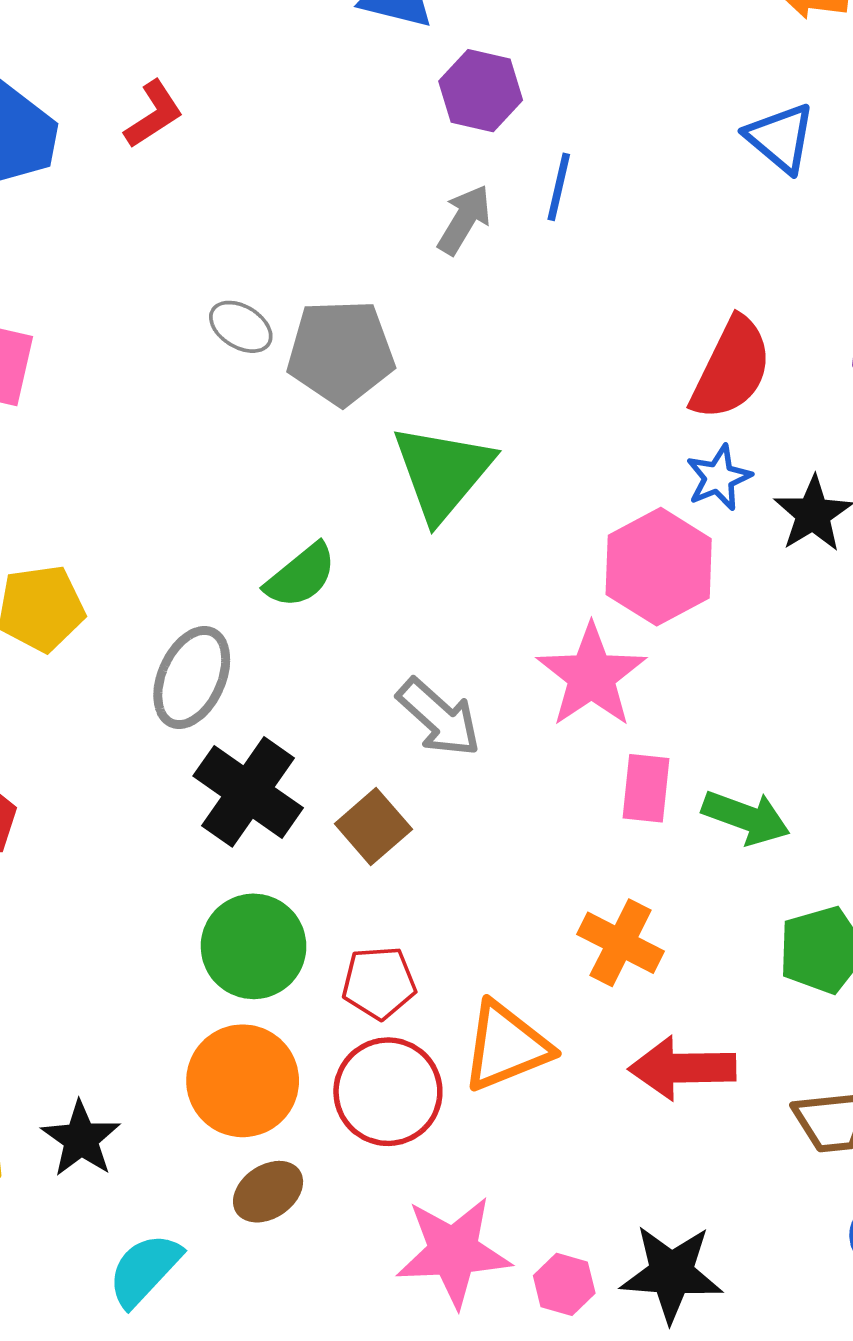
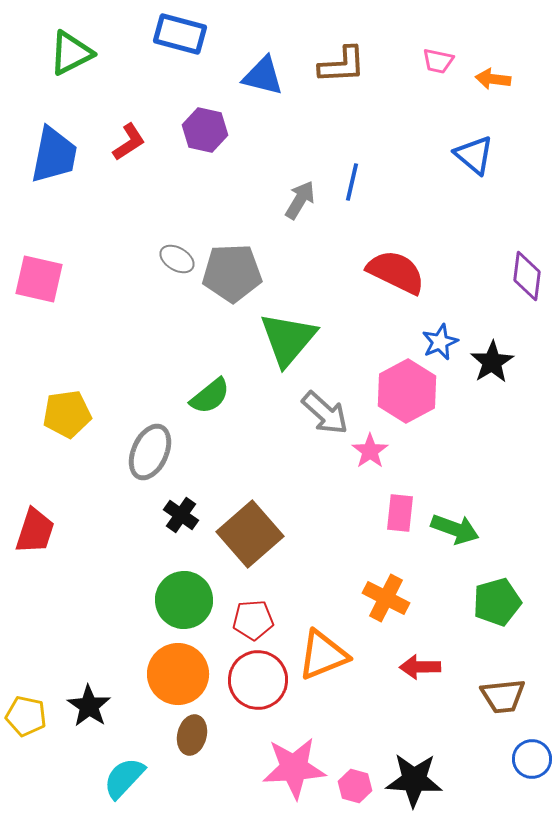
purple hexagon: (481, 91) -> (205, 130), moved
red semicircle: (731, 369) -> (396, 272), moved, turned -90
pink star: (591, 676) -> (370, 451), size x0.6
gray arrow: (439, 717) -> (325, 413), moved
black cross: (248, 792) -> (181, 515), size x0.6
brown square: (373, 826) -> (250, 534), size x1.6
red arrow: (682, 1068) -> (420, 667), size x0.7
brown ellipse: (268, 1192) -> (192, 735), turned -42

